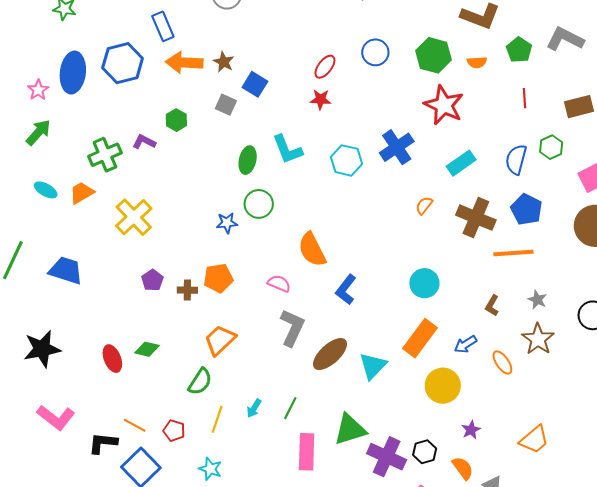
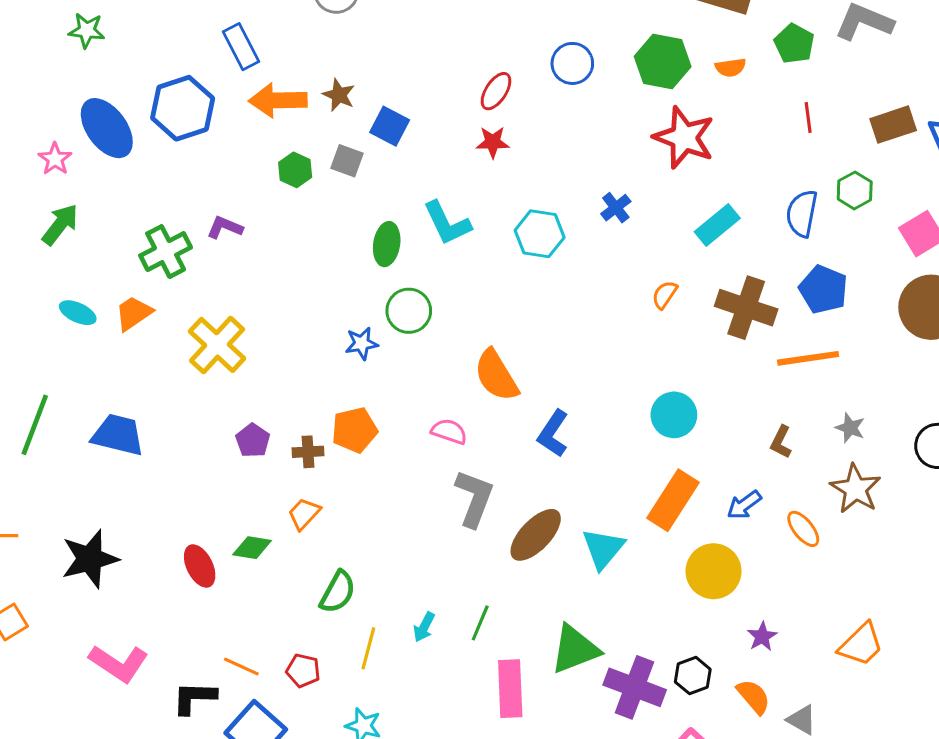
blue ellipse: (73, 73) -> (107, 128), turned -39
green hexagon: (176, 120) -> (295, 170), moved
blue cross: (397, 147) -> (616, 208), size x0.6
orange trapezoid: (220, 340) -> (304, 514), moved, size x0.7

